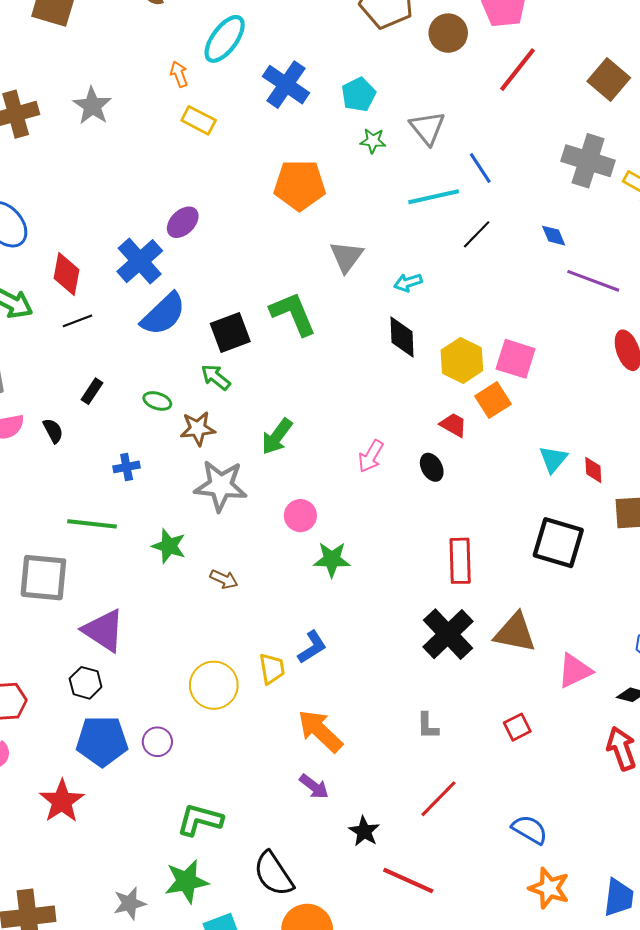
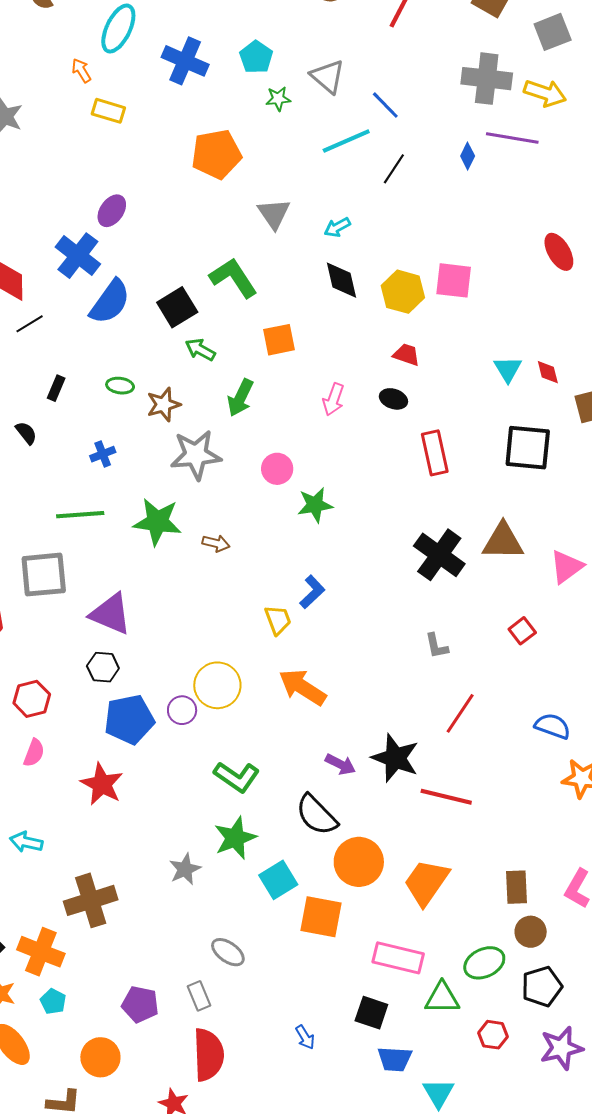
blue diamond: (554, 236) -> (468, 156), turned 60
purple line: (593, 281) -> (512, 138), moved
green arrow: (216, 377) -> (200, 350), moved
orange square: (493, 400) -> (279, 340), moved, turned 32
black ellipse: (432, 467) -> (393, 399), turned -32
green star: (169, 546) -> (157, 522), size x1.4
red rectangle: (460, 561) -> (435, 453), moved
yellow circle: (214, 685) -> (217, 685), moved
orange arrow: (320, 731) -> (302, 687), moved
purple arrow: (314, 786) -> (340, 764), moved
green L-shape: (200, 820) -> (237, 777), turned -150
black star: (364, 831) -> (395, 758), size x1.6

